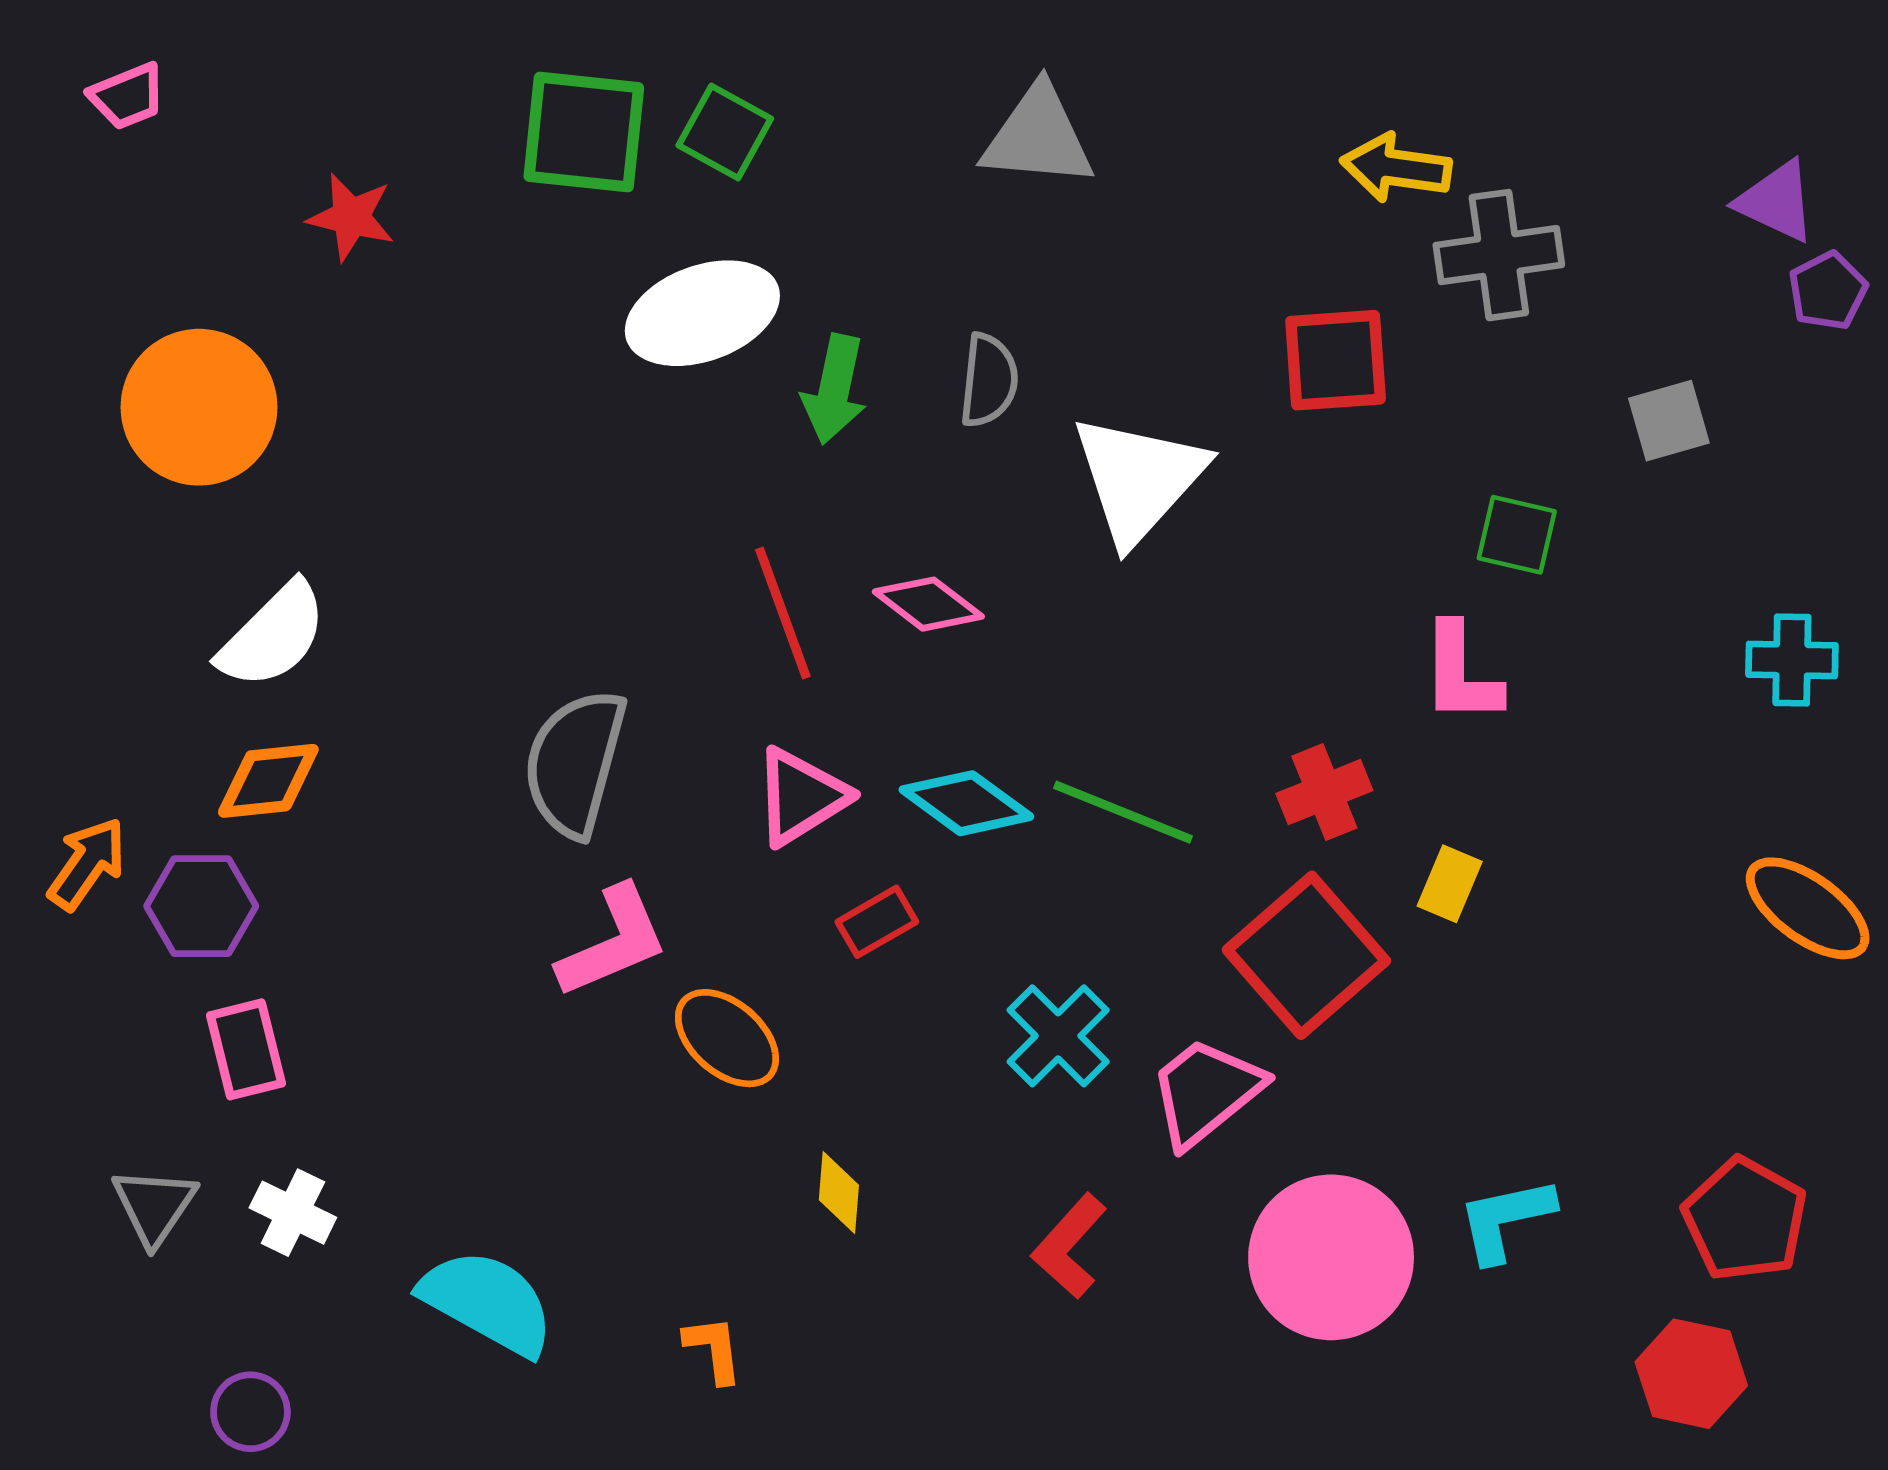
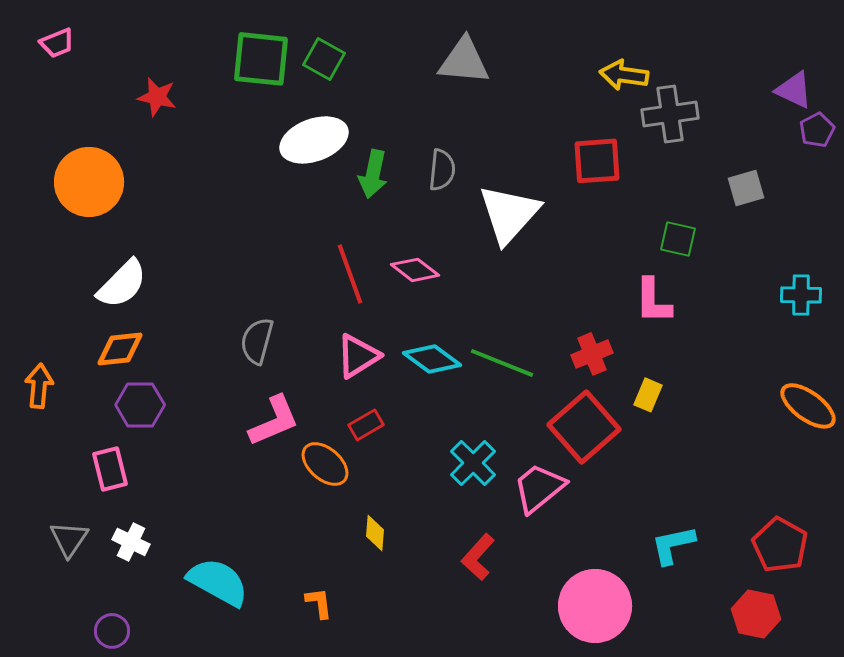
gray semicircle: (575, 763) -> (257, 341), size x0.7
orange arrow: (87, 864) -> (39, 386), turned -30
purple hexagon: (201, 906) -> (140, 405), moved
red rectangle: (877, 922) -> (366, 425), moved
pink circle: (1331, 1257) -> (595, 606), moved

